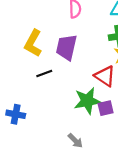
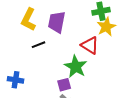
green star: (87, 101) -> (76, 67), turned -30
purple square: (106, 108) -> (64, 85), moved

